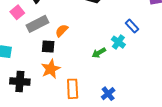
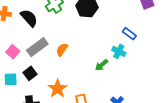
pink square: (17, 12) -> (13, 52), moved
black square: (48, 47) -> (30, 73), moved, turned -32

